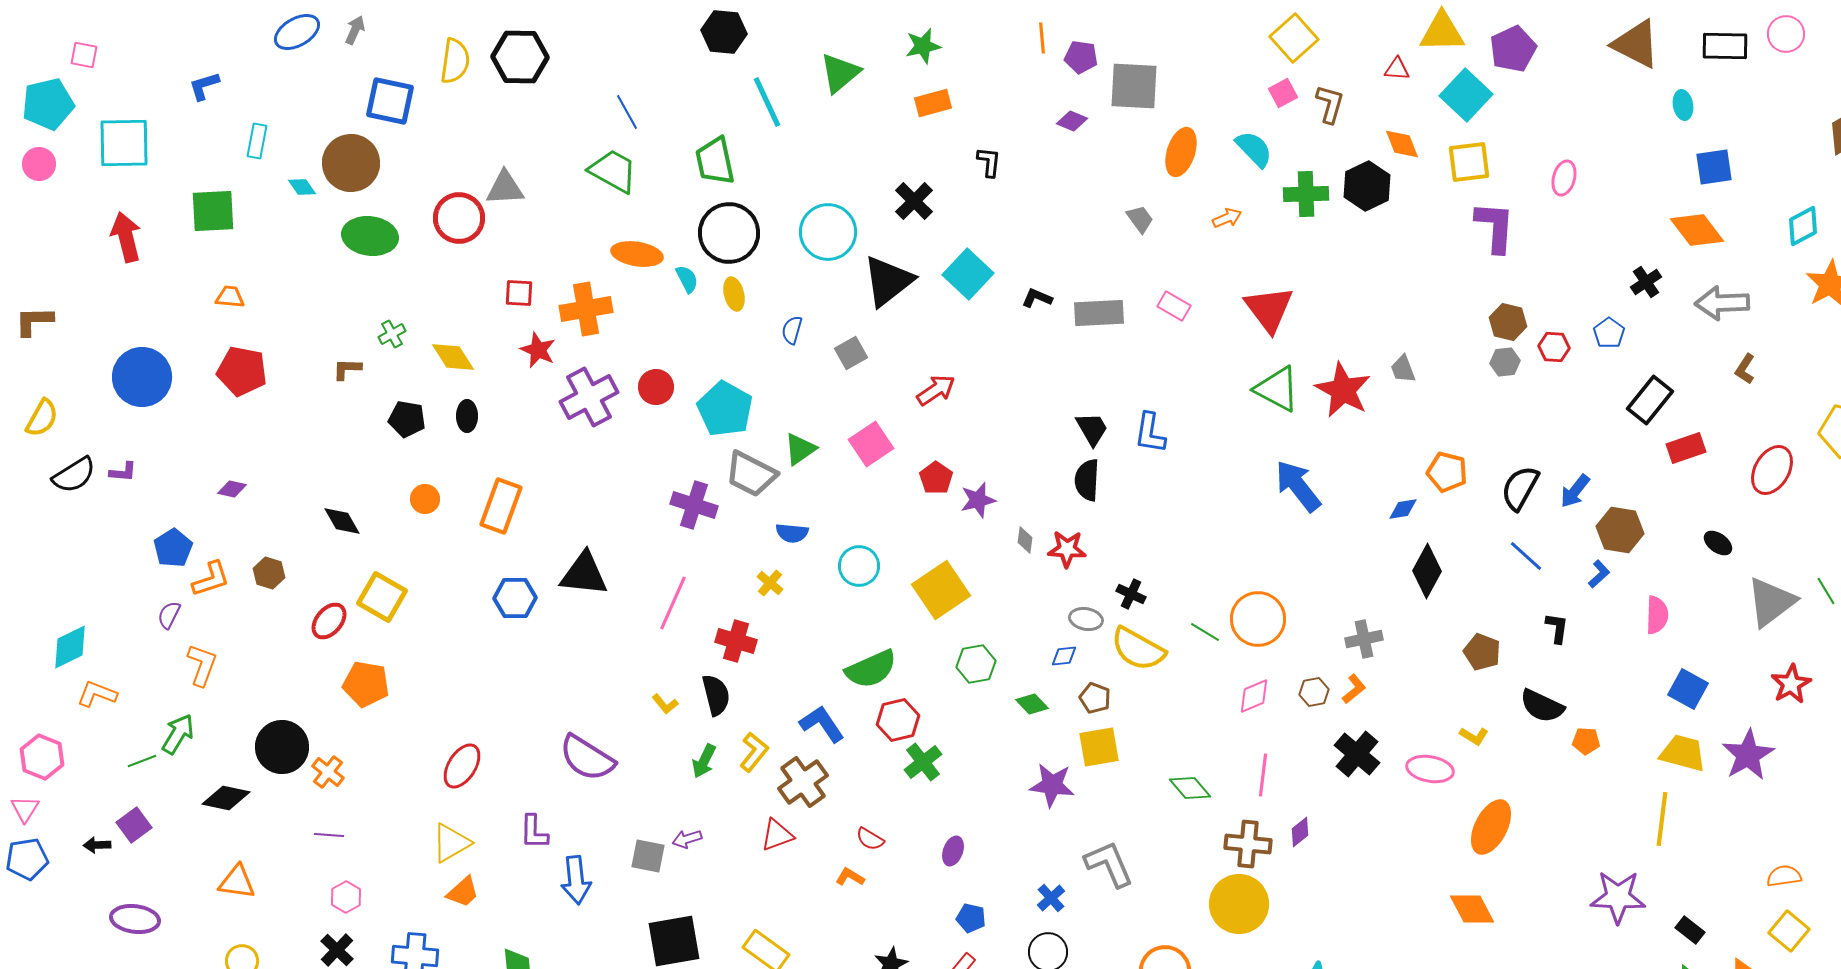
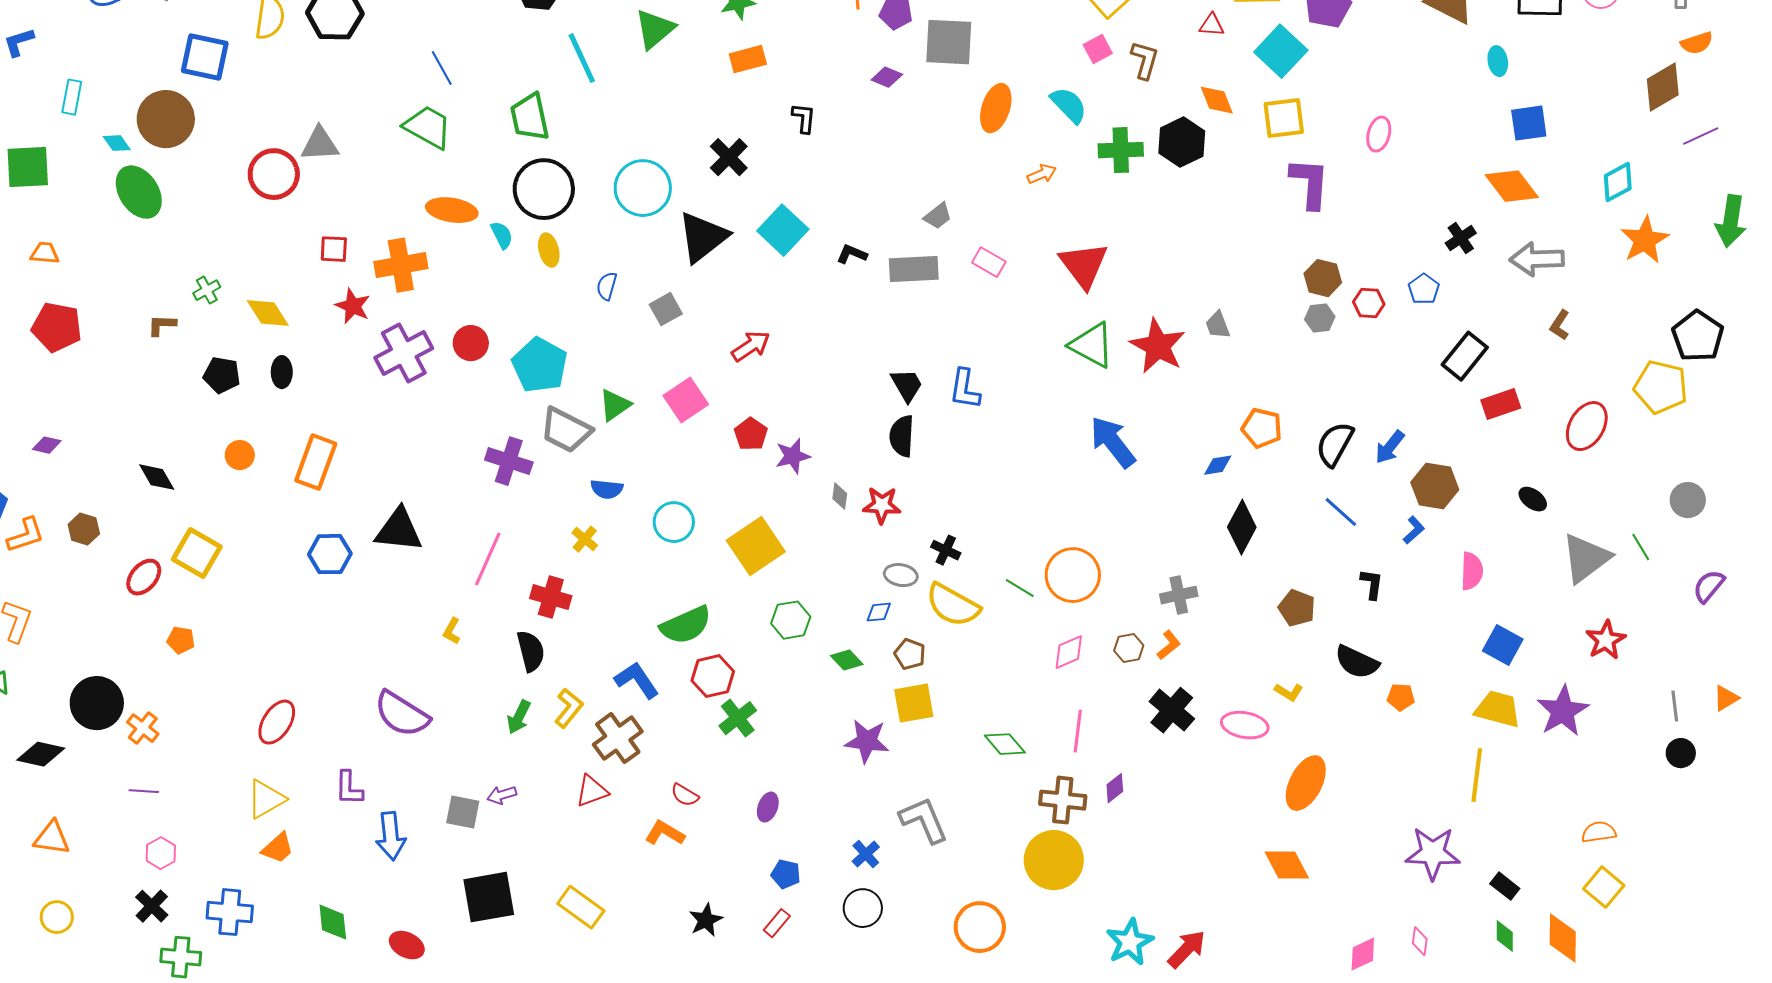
gray trapezoid: (1140, 219) -> (938, 216), moved, turned 88
green ellipse: (370, 236) -> (139, 192), moved, turned 50
orange pentagon: (366, 684) -> (181, 640), size x0.6
yellow L-shape: (665, 704) -> (452, 631), moved, turned 68
orange L-shape: (850, 877) -> (665, 833), size x1.4

